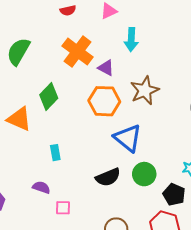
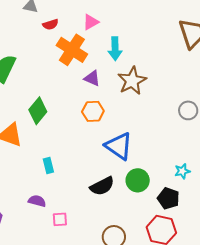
orange cross: (78, 52) -> (72, 50), moved
brown star: (145, 90) -> (132, 81), moved
orange hexagon: (104, 101) -> (93, 111), size x0.7

